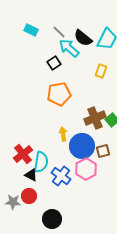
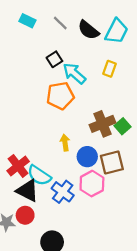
cyan arrow: (69, 48) -> (74, 73), moved
blue circle: (82, 146) -> (87, 157), size x0.7
brown square: (103, 151) -> (112, 162), size x1.5
cyan semicircle: (41, 162) -> (39, 175), turned 115
black triangle: (31, 175) -> (27, 191), size x1.5

